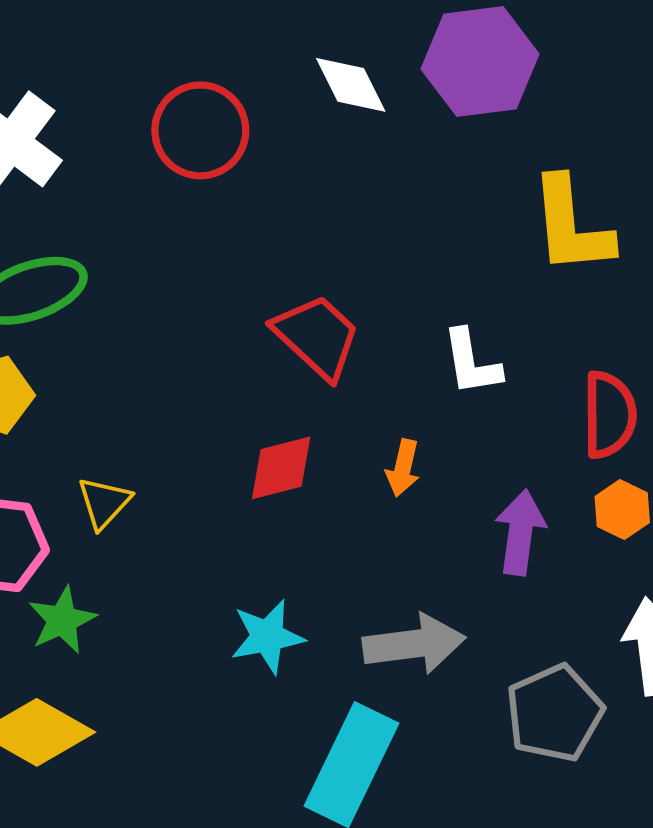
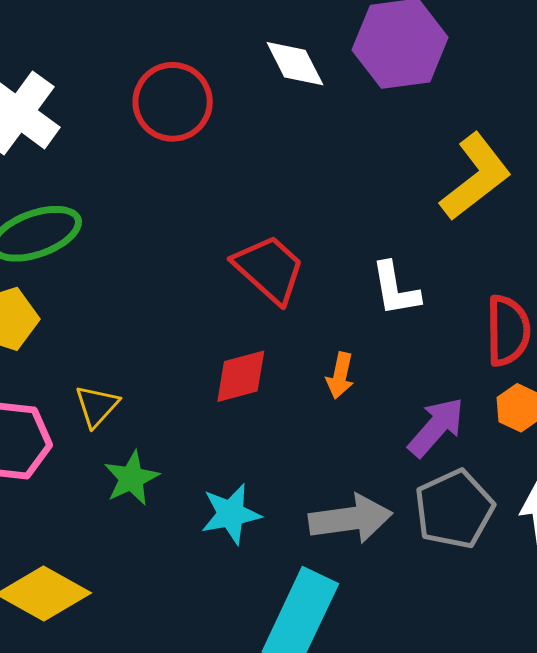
yellow L-shape: (571, 226) -> (476, 177), turned -122
purple arrow: (520, 532) -> (436, 427), turned 34
green star: (62, 620) -> (131, 478), moved
gray pentagon: (554, 713) -> (454, 509), moved

